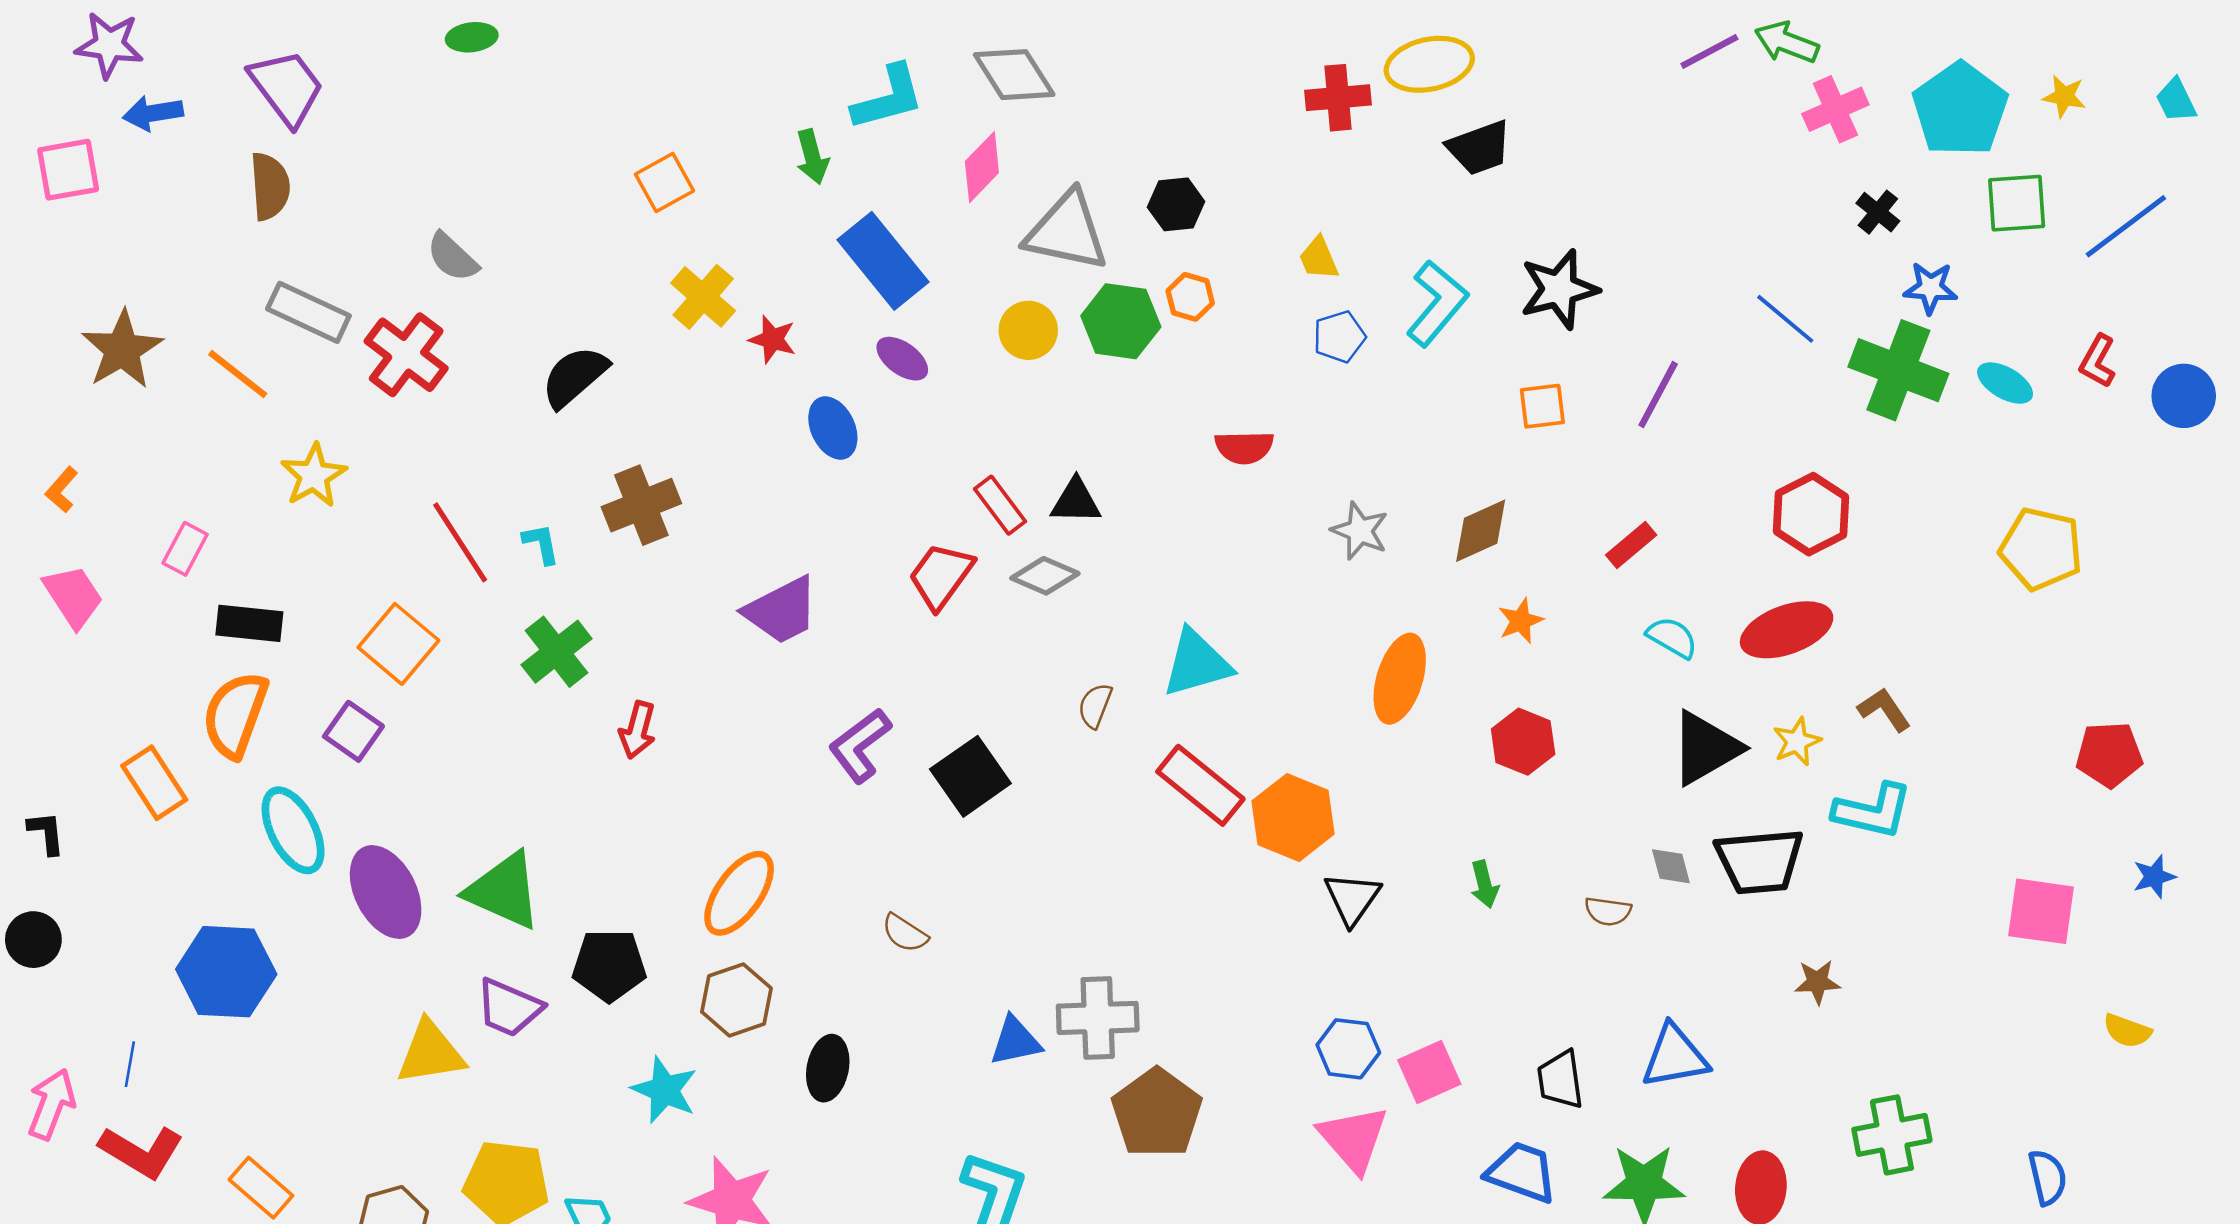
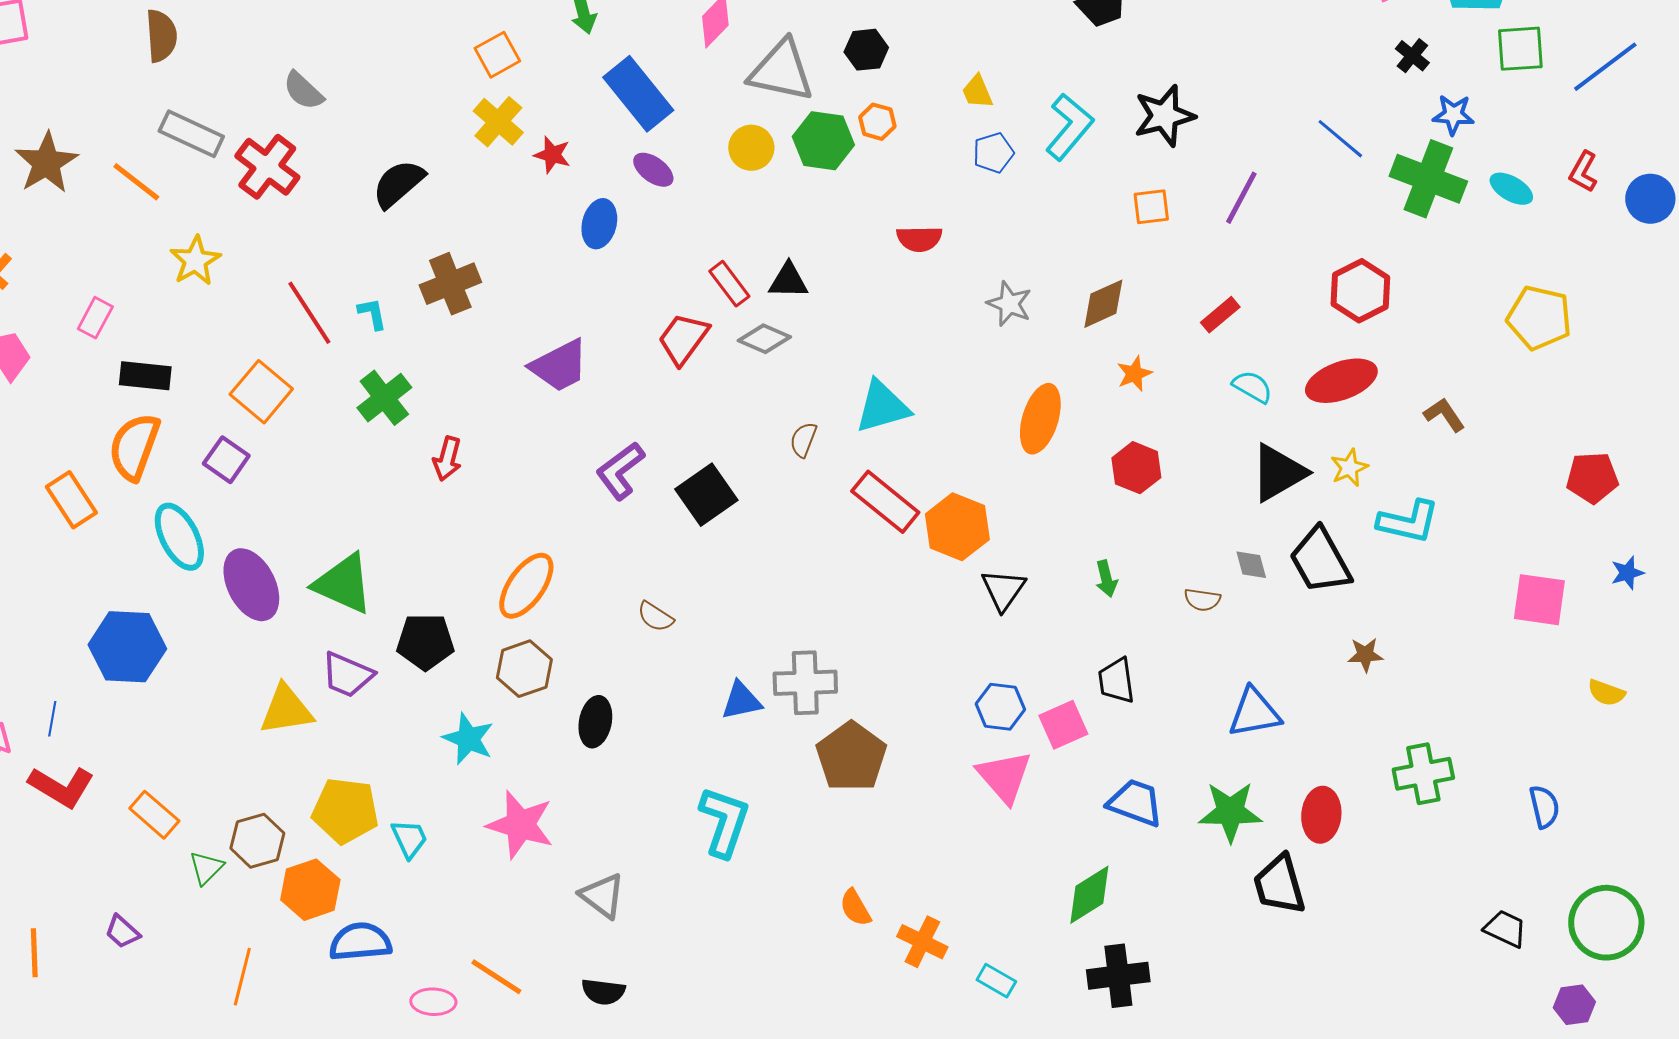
orange square: (665, 183) -> (497, 55), moved
blue ellipse: (833, 428) -> (599, 224), turned 39
brown L-shape: (1884, 709) -> (1444, 415), moved
black trapezoid: (1760, 861) -> (1320, 561), turned 66
black trapezoid: (1560, 1080) -> (1116, 681), moved

